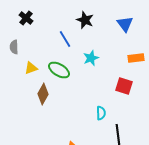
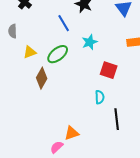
green ellipse: (59, 70) -> (58, 54), turned -70
red square: (124, 86) -> (109, 70), moved

